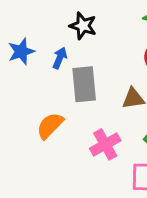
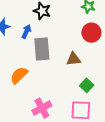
pink cross: (105, 144) -> (42, 108), moved

